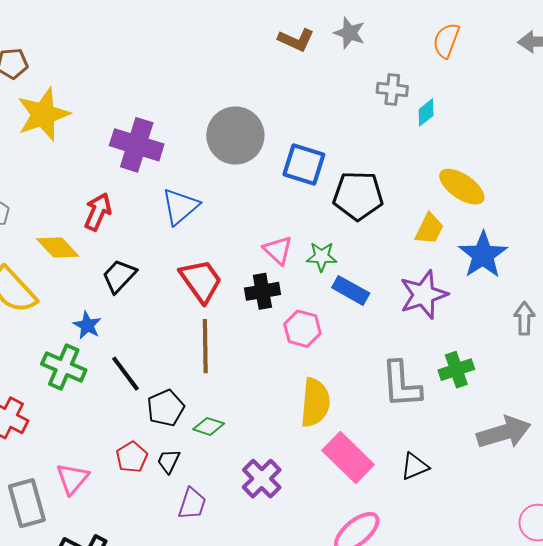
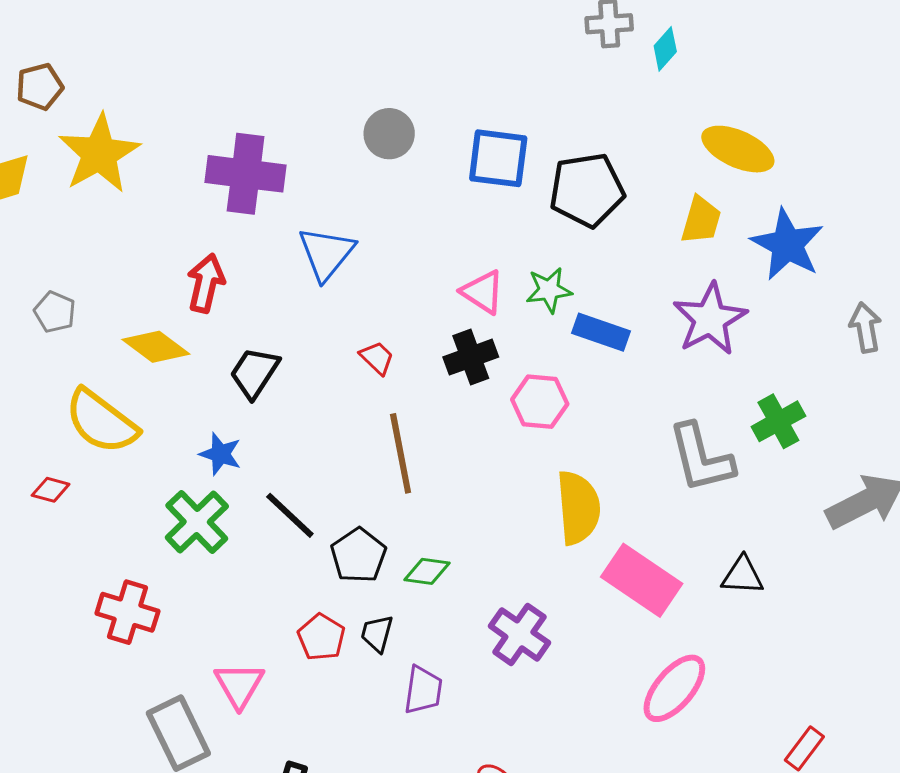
gray circle: (235, 136) -> (389, 134), size x0.6
red trapezoid: (201, 281) -> (377, 358), size x0.5
green cross: (64, 367) -> (197, 522), turned 33
black triangle: (415, 466) -> (743, 576), turned 36

